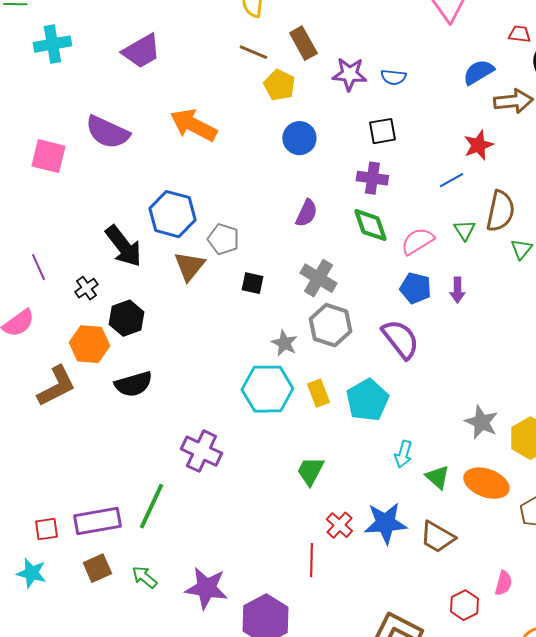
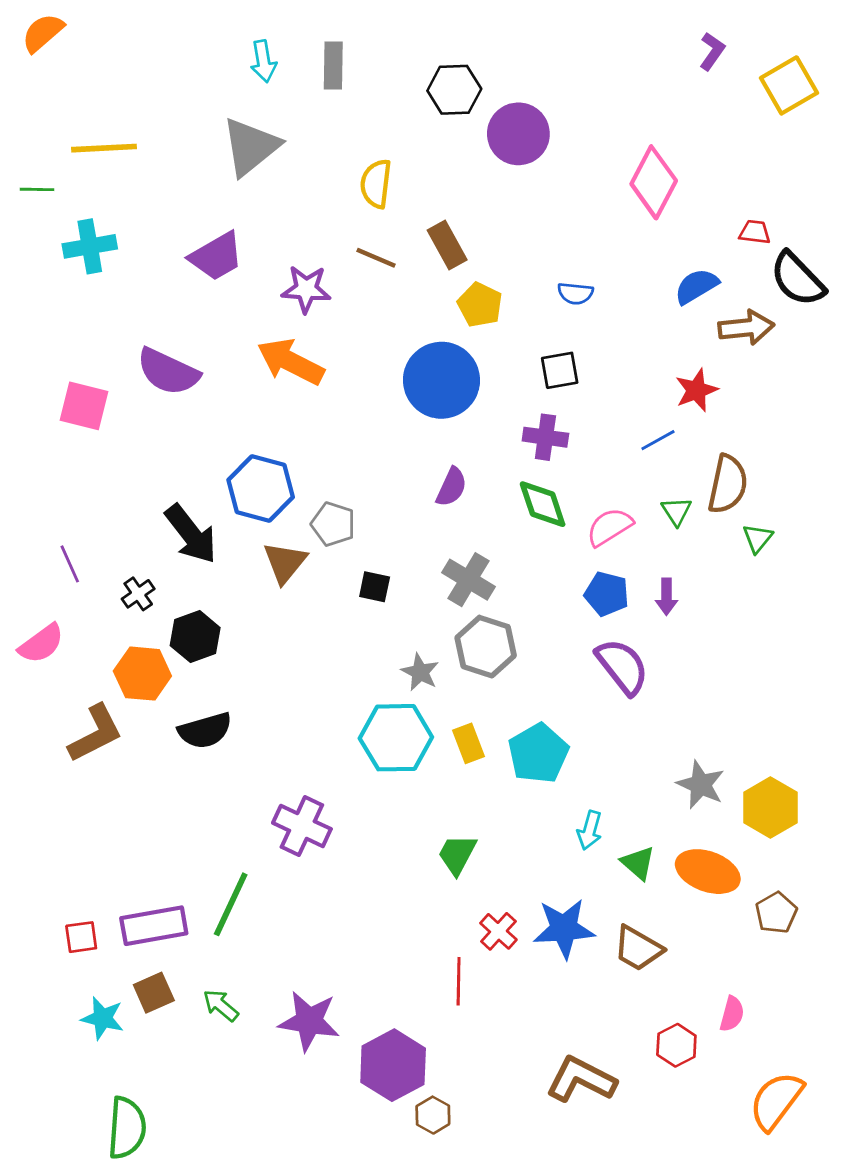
purple star: (349, 74) -> (306, 289), moved
yellow pentagon: (279, 85) -> (480, 305), moved
blue circle: (299, 138) -> (441, 380), size x1.6
purple semicircle: (400, 339) -> (622, 666), moved
cyan star: (31, 573) -> (103, 1018), moved

